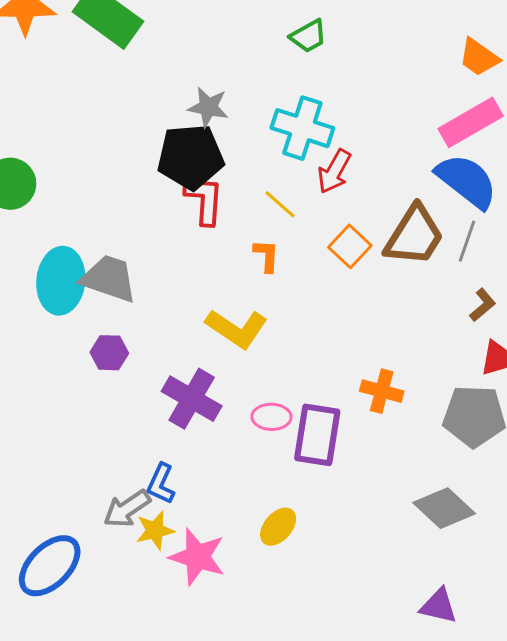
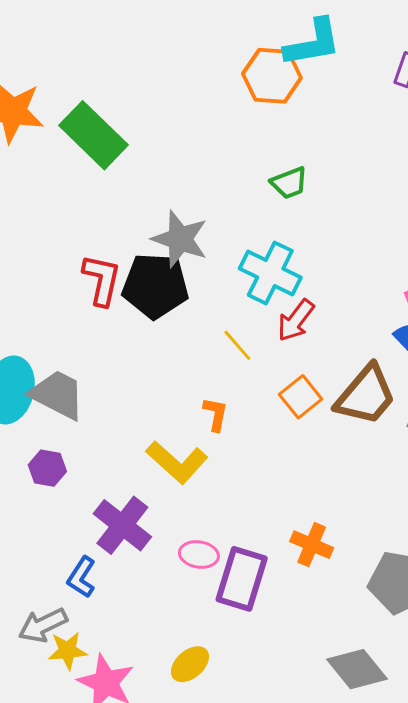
gray star: (208, 107) -> (180, 239), size x1.4
red L-shape: (204, 200) -> (102, 280), moved
orange L-shape: (266, 256) -> (216, 414), moved
blue L-shape: (161, 484) -> (82, 577), moved

